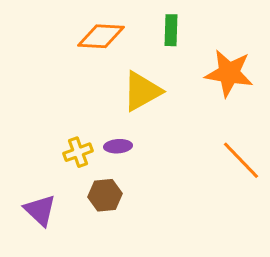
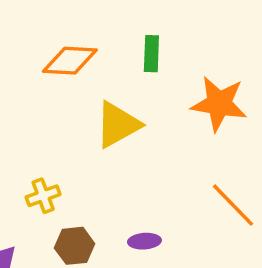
purple ellipse: (118, 146) -> (144, 241), moved

